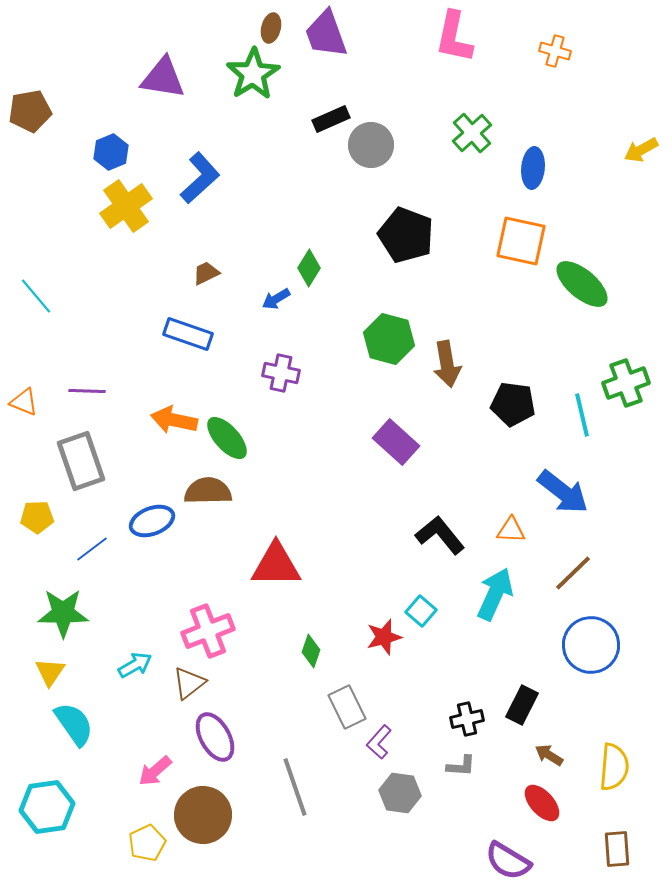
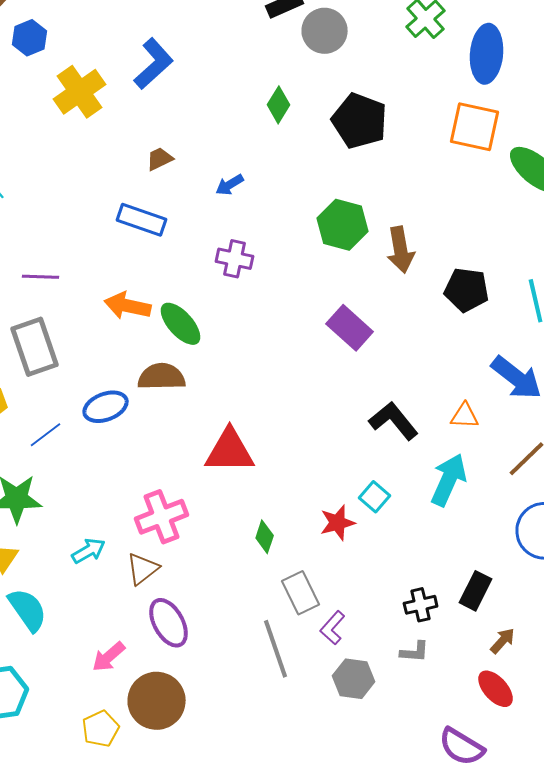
blue hexagon: (111, 152) -> (30, 38), moved
blue ellipse: (533, 168) -> (487, 54), size x1.4
green diamond: (309, 268) -> (279, 105), moved
brown arrow: (549, 755) -> (503, 641), turned 100
gray line: (295, 787) -> (276, 649), moved

